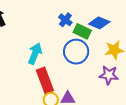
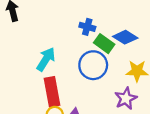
blue cross: (65, 20) -> (87, 27), turned -32
purple star: (109, 75) -> (126, 98), turned 30

